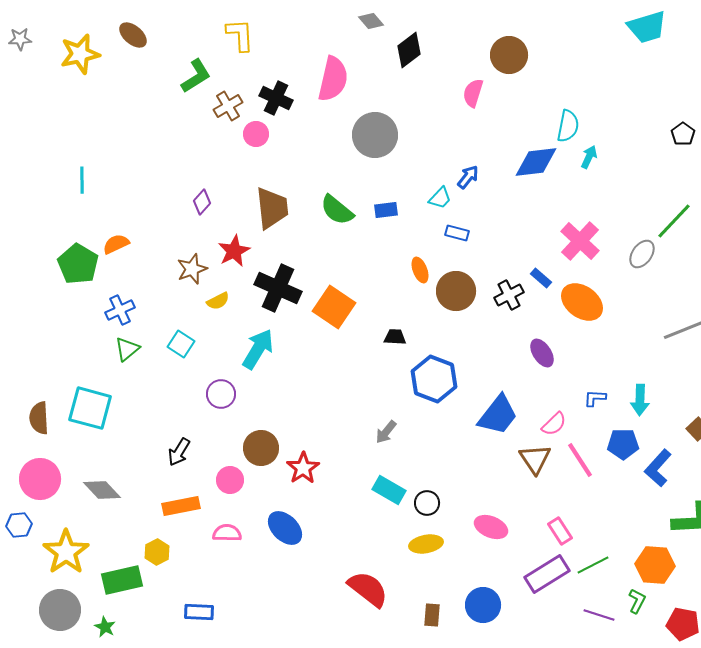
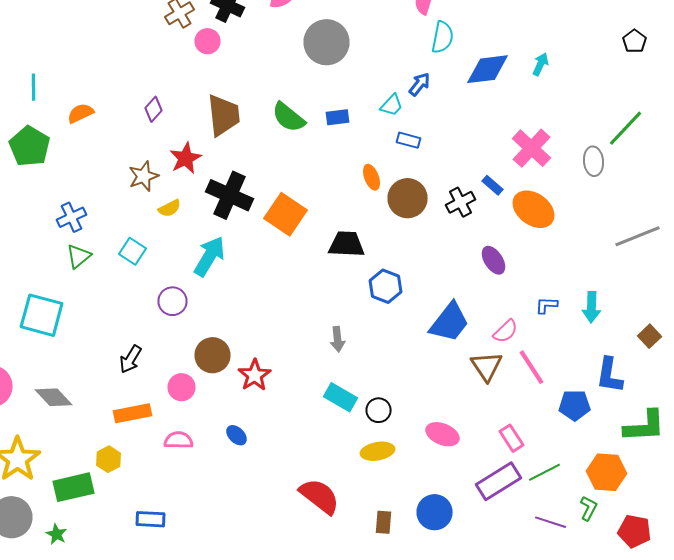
cyan semicircle: (568, 126) -> (442, 37), moved
orange semicircle: (116, 244) -> (80, 113), moved
gray ellipse: (642, 254) -> (594, 161), turned -40
green pentagon: (78, 264) -> (30, 146), moved
black trapezoid: (395, 337) -> (346, 244), size x1.6
blue hexagon: (434, 379) -> (386, 286), size x0.7
gray arrow: (386, 432) -> (338, 339), turned -45
blue pentagon: (623, 444) -> (574, 405), moved
blue L-shape: (658, 468) -> (610, 375), turned -33
blue ellipse: (285, 528) -> (236, 435), size x0.6

